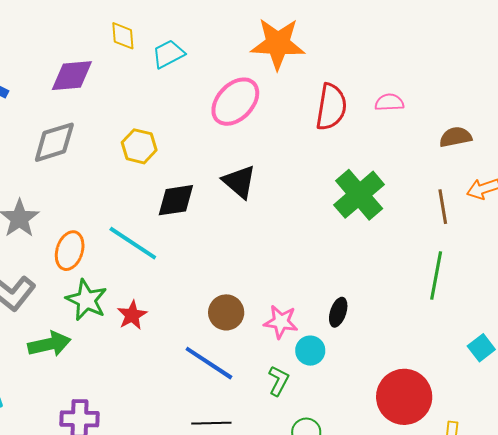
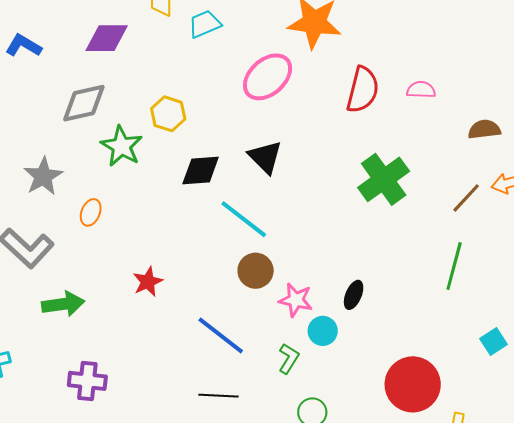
brown line: (443, 207) -> (466, 198), turned 48
cyan line: (133, 243) -> (244, 219), moved
orange ellipse: (70, 251) -> (91, 212), size x0.7
green star: (86, 300) -> (122, 146), moved
brown circle: (226, 312) -> (256, 271), moved

